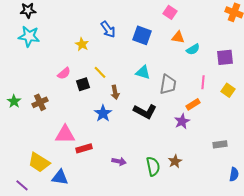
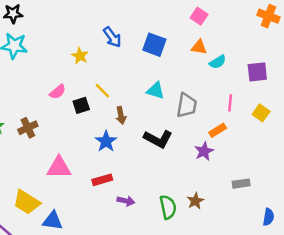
pink square: (170, 12) -> (199, 16), moved
gray rectangle: (220, 144) -> (241, 184), moved
red rectangle: (84, 148) -> (102, 180), moved

